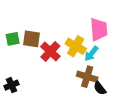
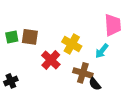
pink trapezoid: (99, 29) -> (113, 25), moved
red cross: (50, 51) -> (51, 60), moved
cyan arrow: (91, 54) -> (102, 51), moved

